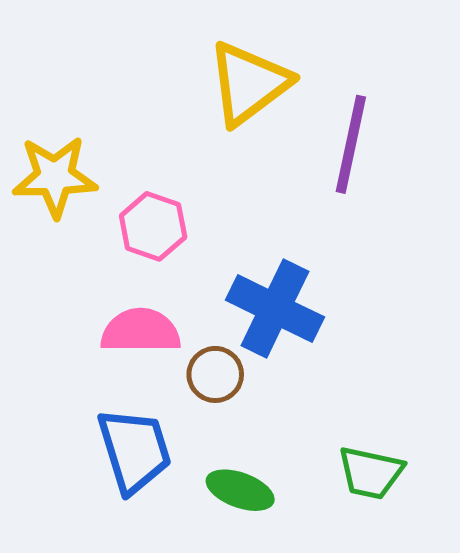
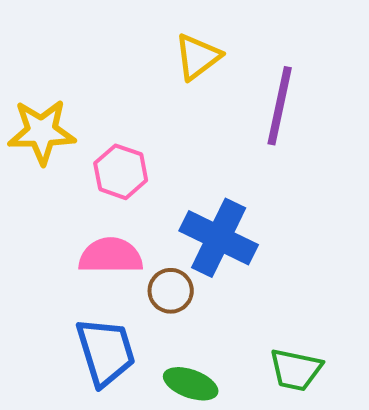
yellow triangle: (249, 83) -> (198, 57), size x0.7

